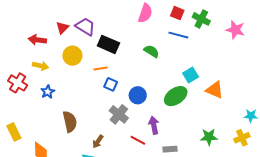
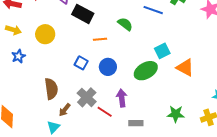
yellow circle: (72, 56) -> (45, 34), moved
orange line: (101, 68) -> (100, 39), moved
blue square: (111, 84) -> (81, 63), moved
gray cross: (119, 114) -> (87, 97), moved
brown semicircle: (70, 122) -> (51, 89), moved

